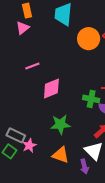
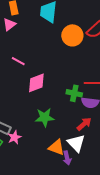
pink line: (32, 66) -> (18, 61), turned 48
orange triangle: (61, 155) -> (56, 147), moved

